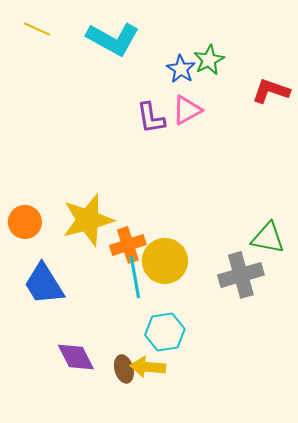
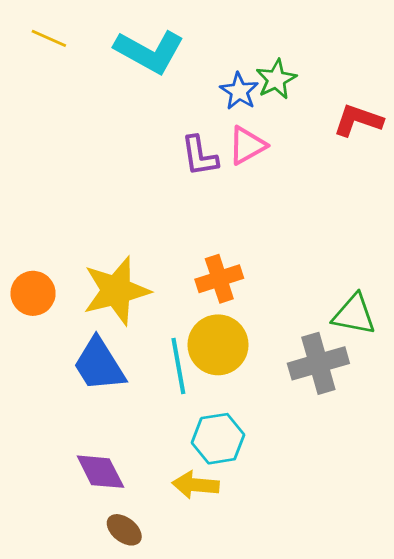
orange cross: (128, 245) -> (219, 279), moved
blue trapezoid: (44, 284) -> (99, 365), moved
brown ellipse: (124, 369) -> (124, 530), moved, turned -36

